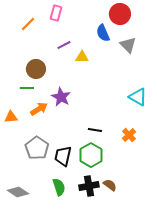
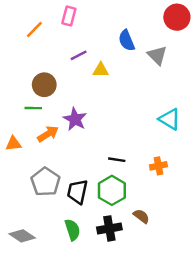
red circle: (120, 14) -> (177, 17), moved
orange cross: (129, 135) -> (158, 166), turned 32
brown semicircle: (110, 185) -> (141, 216), moved

